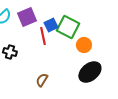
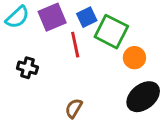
blue square: (51, 25) -> (87, 17), moved

